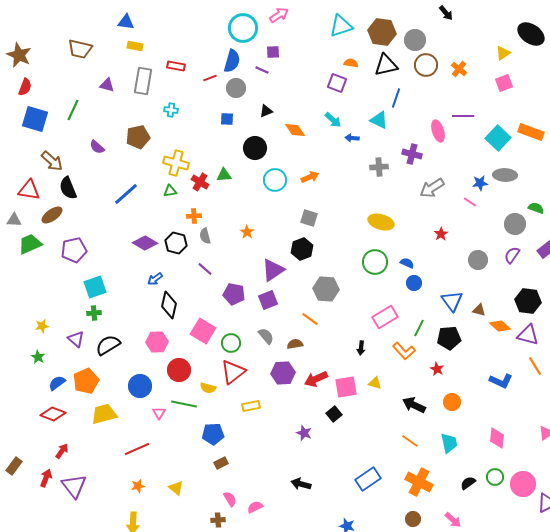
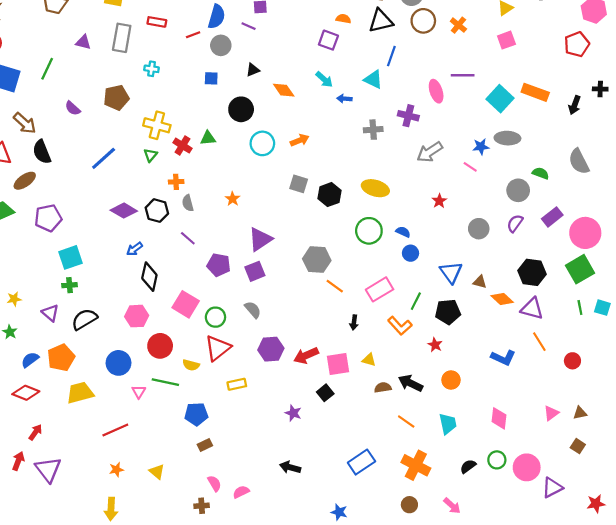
green triangle: (170, 191) -> (150, 155), turned -40
black hexagon: (302, 249) -> (330, 195), moved
orange line: (310, 319) -> (335, 286), moved
brown semicircle: (295, 344) -> (383, 387), moved

